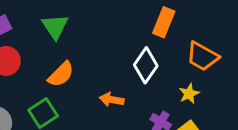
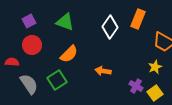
green triangle: (55, 27) -> (65, 22), turned -36
white diamond: (146, 65) -> (110, 27), moved

